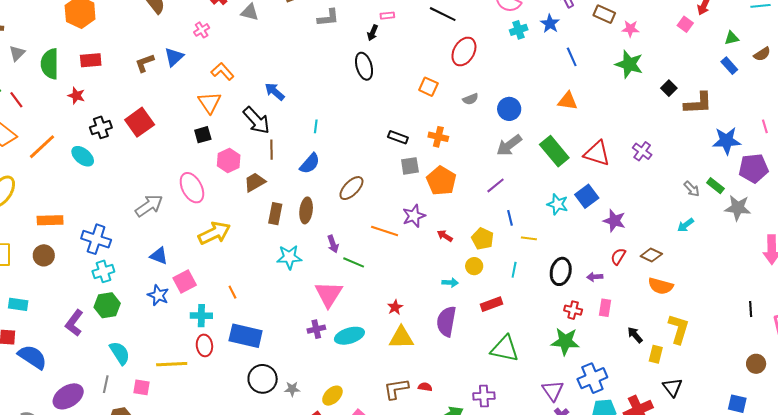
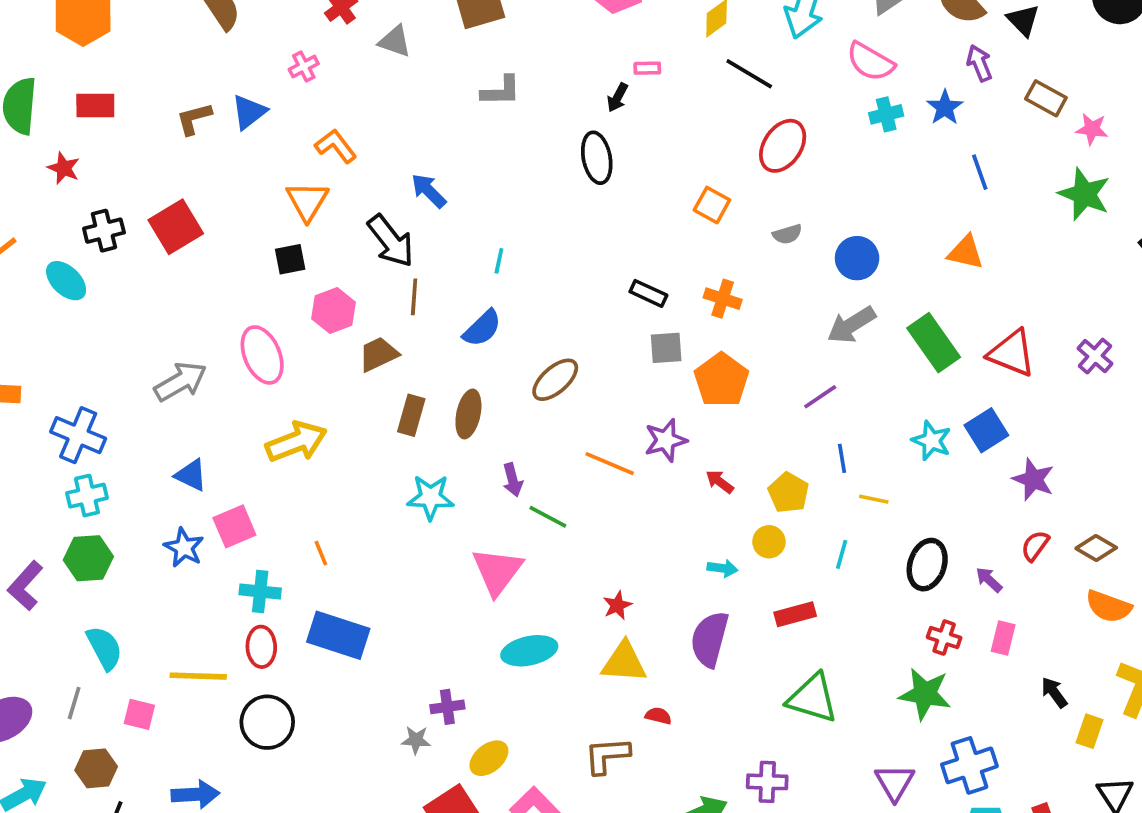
gray L-shape: (328, 18) -> (501, 91), moved
purple arrow: (595, 277) -> (989, 580), turned 42
purple cross: (316, 329) -> (447, 707), moved
black circle: (263, 379) -> (267, 722), moved
red semicircle: (425, 387) -> (658, 716), moved

